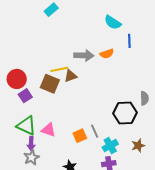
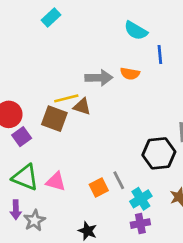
orange semicircle: (107, 54) -> (130, 74), turned 32
brown triangle: (71, 76) -> (82, 107), turned 40
purple arrow: (31, 143) -> (16, 210), moved

